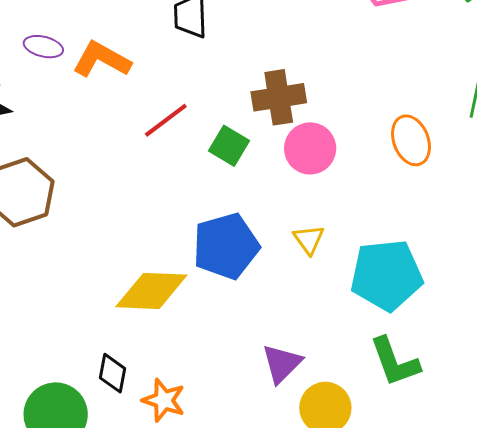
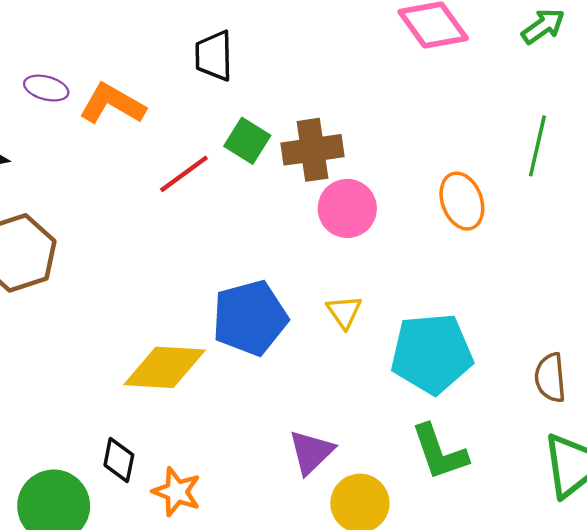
green square: (229, 146) -> (247, 141), moved

